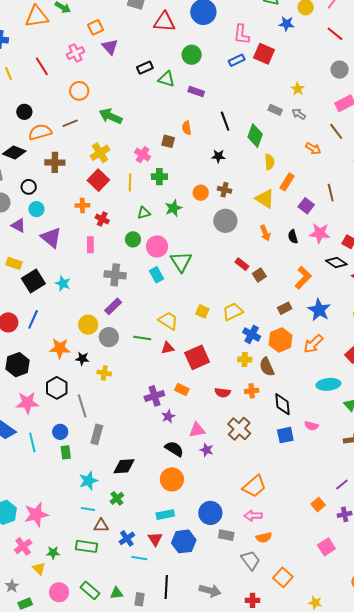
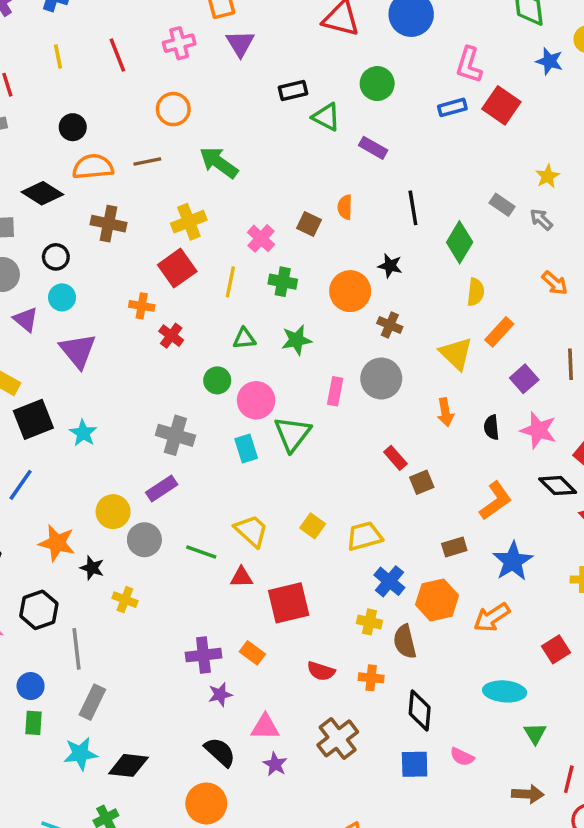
orange circle: (201, 193) -> (350, 291), moved, size x1.5
pink rectangle: (90, 245) -> (335, 391), moved
cyan star: (88, 481) -> (80, 754), moved

